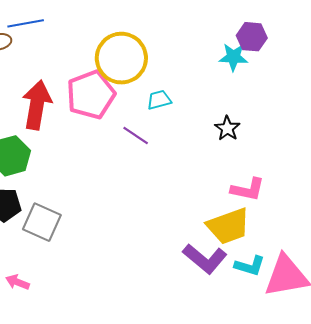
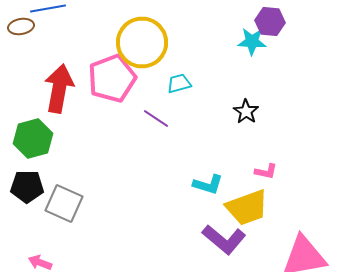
pink L-shape: (248, 189) -> (266, 172), size x0.7
cyan L-shape: (250, 266) -> (208, 184), moved

